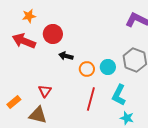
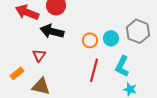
black arrow: (66, 56) -> (52, 31), moved, size x1.6
red triangle: (45, 91) -> (39, 55), moved

